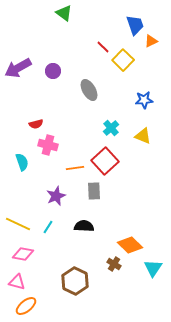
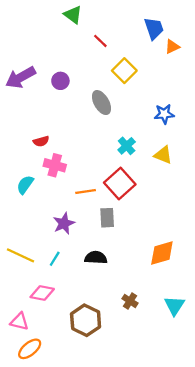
red line: (103, 47) -> (100, 41), moved
yellow square: (123, 60) -> (124, 71), moved
cyan semicircle: (22, 162) -> (25, 185), turned -126
orange diamond: (130, 245) -> (162, 253), moved, turned -60
pink diamond: (23, 254) -> (42, 293), moved

